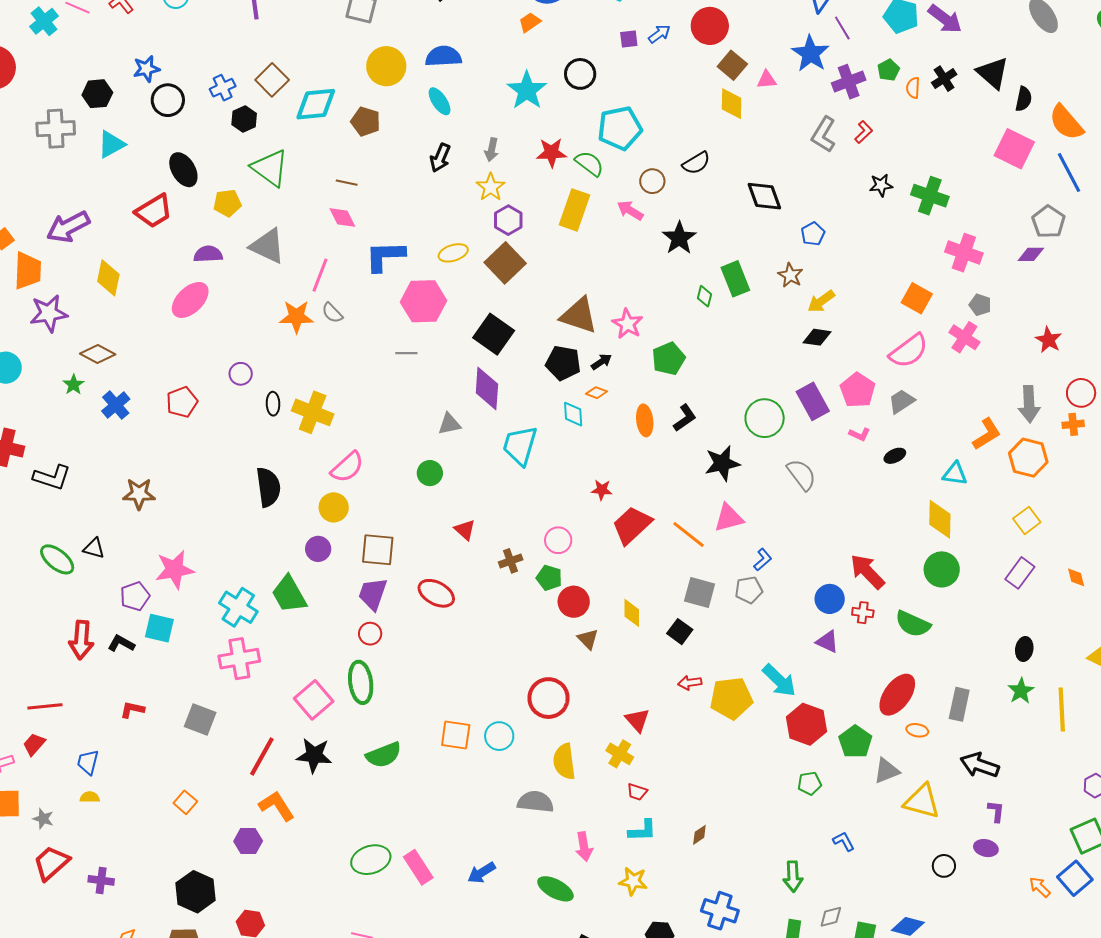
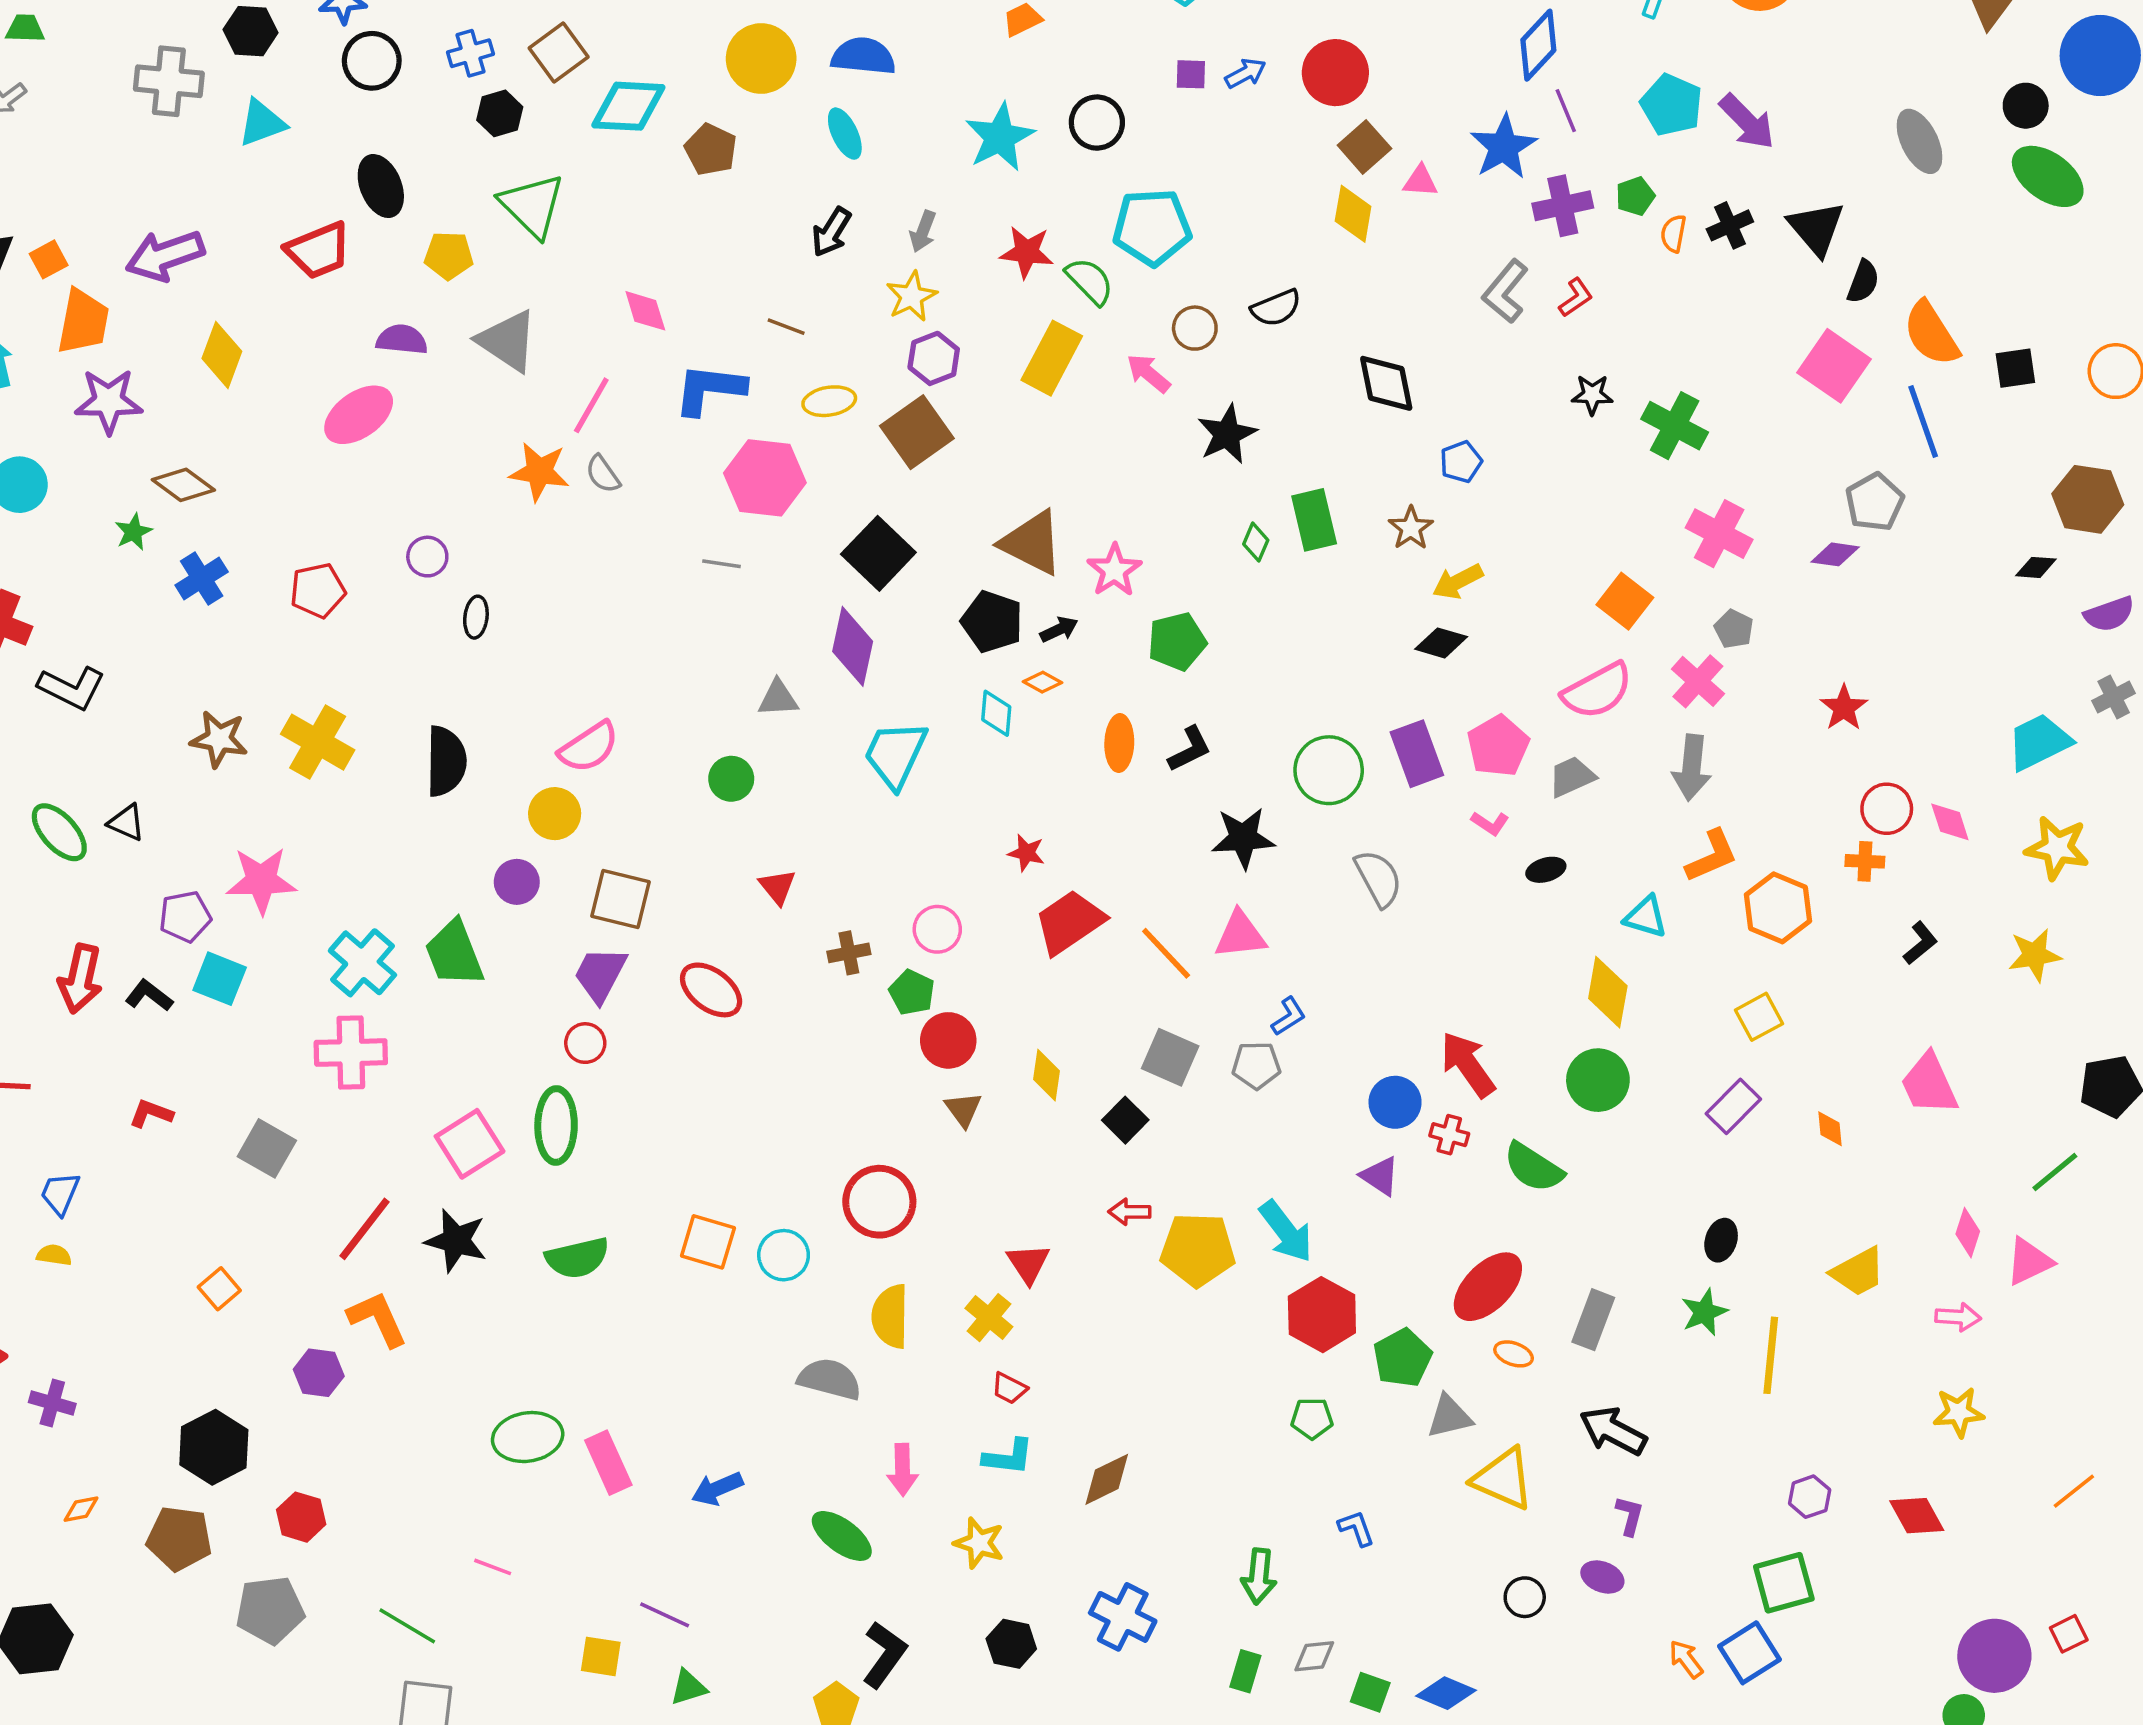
brown line: (347, 183) -> (786, 327), moved
gray arrow: (1029, 404) -> (1692, 768), moved
yellow cross: (313, 412) -> (318, 742), moved
brown diamond: (699, 835) -> (1107, 1479), size x1.6

